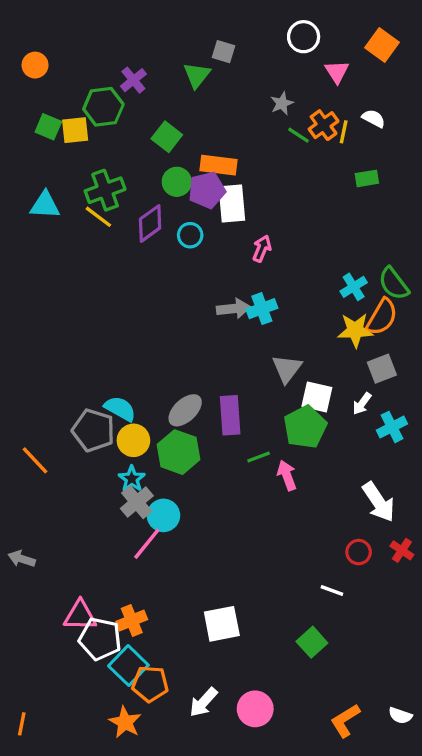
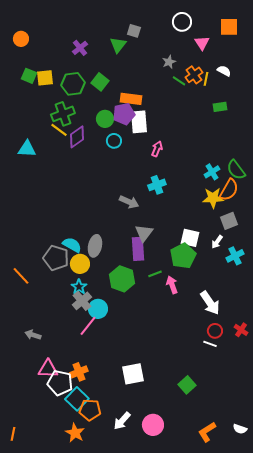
orange square: (382, 45) -> (229, 27), turned -36
green hexagon: (103, 107) -> (73, 84), moved
green circle: (177, 182) -> (105, 119), moved
cyan triangle: (45, 205) -> (27, 149), moved
purple diamond: (150, 224) -> (77, 137), moved
gray arrow: (233, 309) -> (129, 202), moved, turned 30
gray triangle: (287, 369) -> (144, 233), moved
gray ellipse: (185, 410) -> (95, 246), moved, turned -35
green hexagon: (178, 452) -> (122, 279), moved
white arrow: (379, 502) -> (210, 303), moved
gray arrow: (22, 559) -> (33, 335), moved
white line: (332, 590) -> (210, 344), moved

